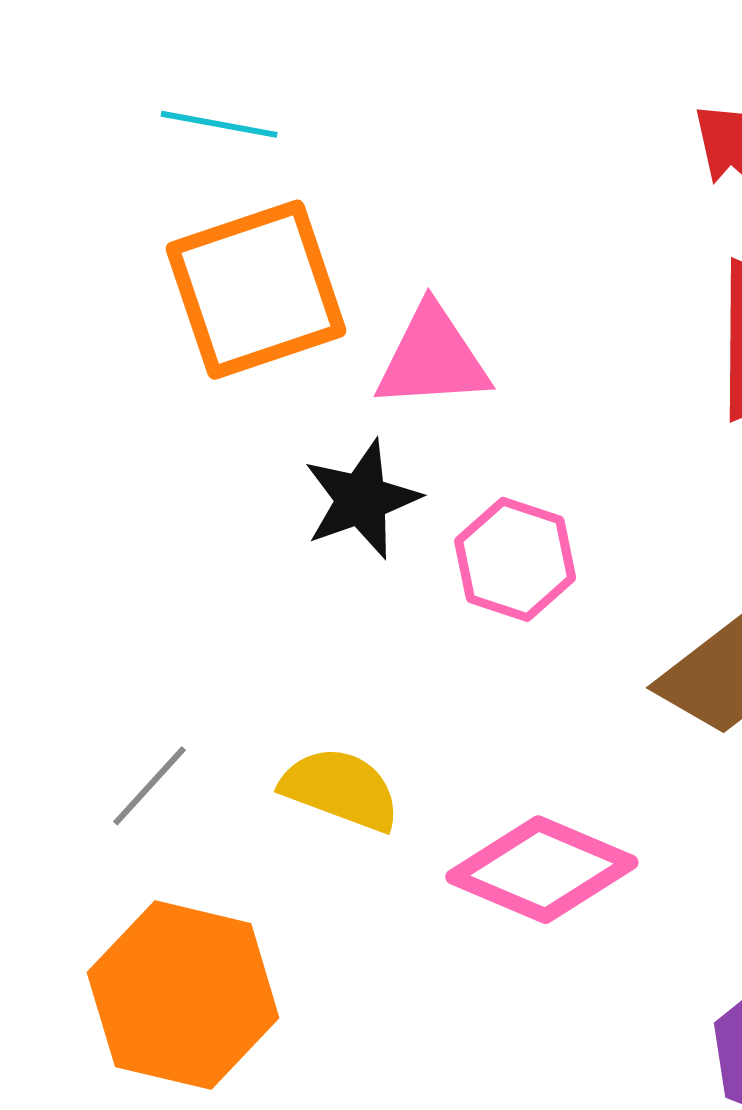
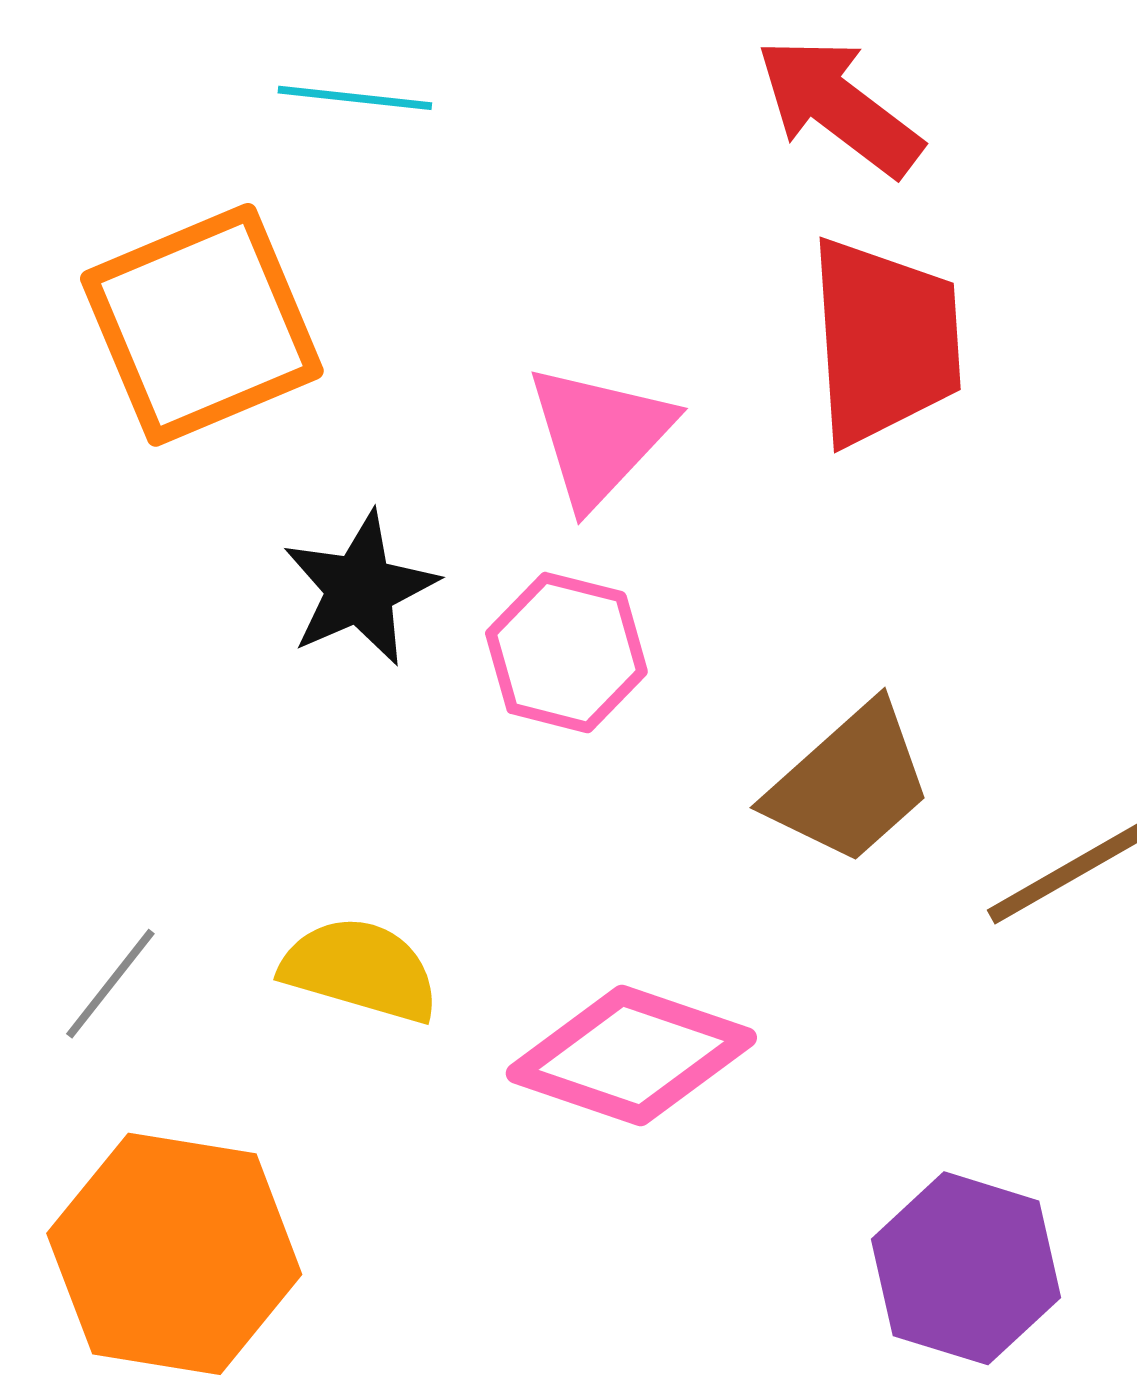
cyan line: (219, 124) -> (355, 98), moved
pink triangle: (433, 358) -> (599, 435), moved, turned -39

